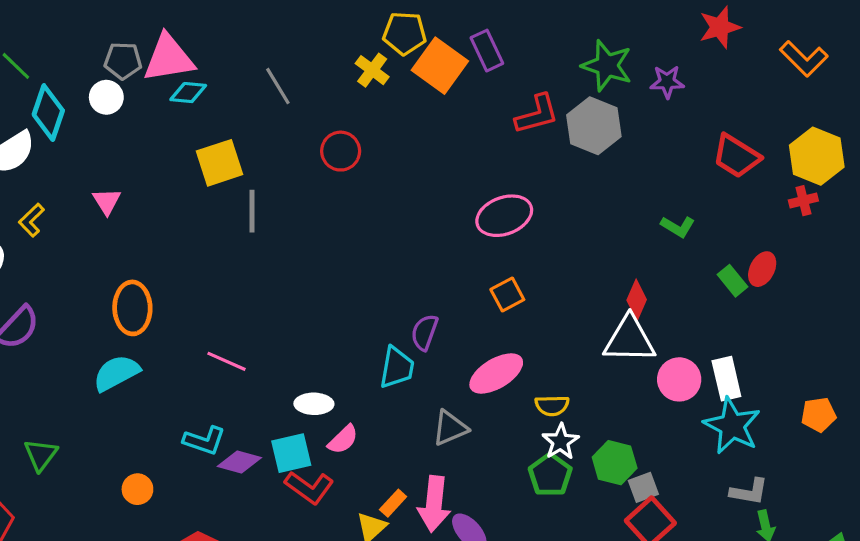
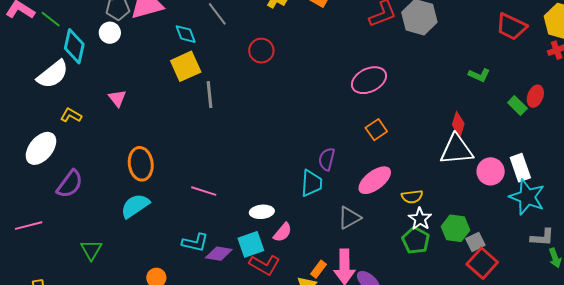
cyan diamond: (188, 93) -> (186, 34), moved, turned 70
yellow L-shape: (31, 220) -> (71, 115), turned 80
green triangle: (41, 455) -> (91, 250), moved

